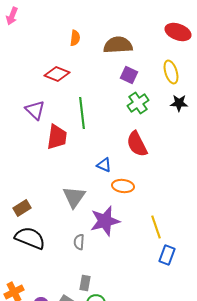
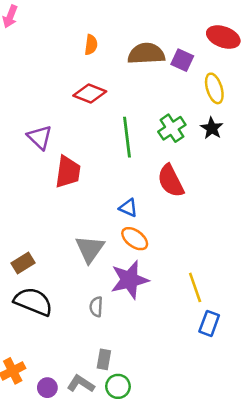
red diamond: (57, 74) -> (90, 94), moved
purple square: (129, 75) -> (182, 60), moved
black star: (179, 103) -> (212, 128), moved, turned 30
green line: (82, 113) -> (127, 137), moved
orange ellipse: (123, 186) -> (135, 239), moved, turned 30

